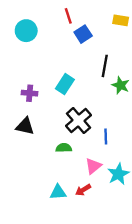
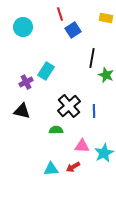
cyan rectangle: (65, 84) -> (46, 71), moved
purple cross: (30, 93) -> (26, 82), turned -32
blue line: (106, 136) -> (94, 111), moved
pink triangle: (93, 166) -> (82, 146), turned 42

